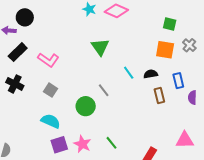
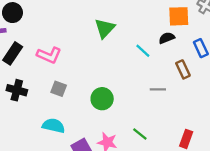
green triangle: (100, 47) -> (105, 28), turned 30
black semicircle: (151, 74) -> (167, 38), moved
gray line: (104, 90) -> (158, 89), moved, turned -40
cyan semicircle: (51, 121) -> (53, 126), moved

